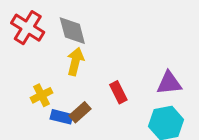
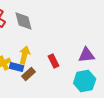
yellow arrow: (75, 61) -> (25, 55), moved
blue rectangle: (62, 117) -> (17, 67), moved

